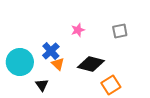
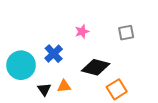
orange triangle: (58, 64) -> (64, 86), moved, turned -48

